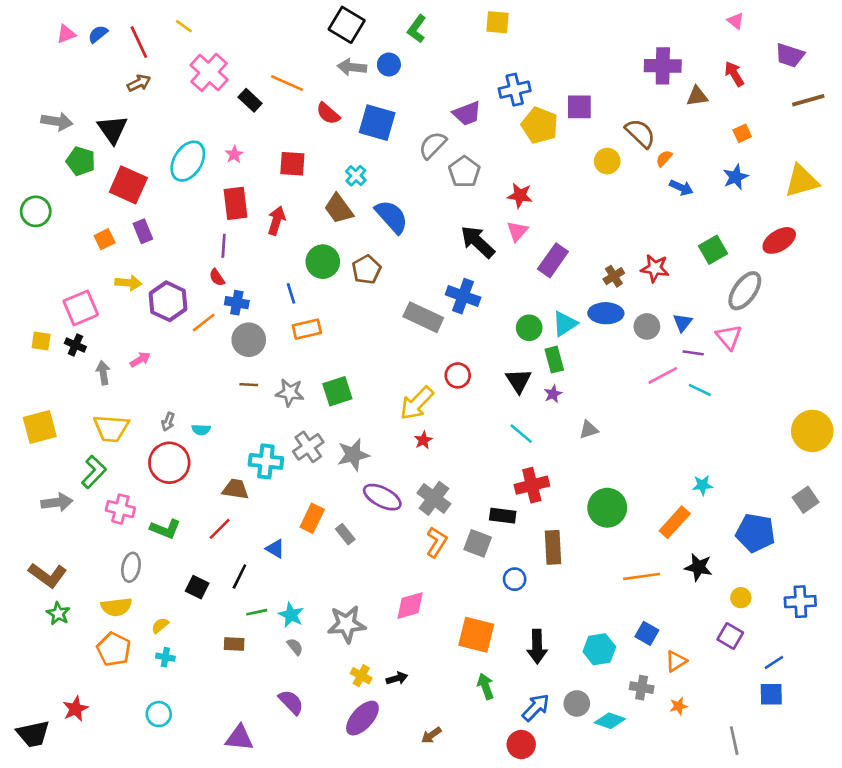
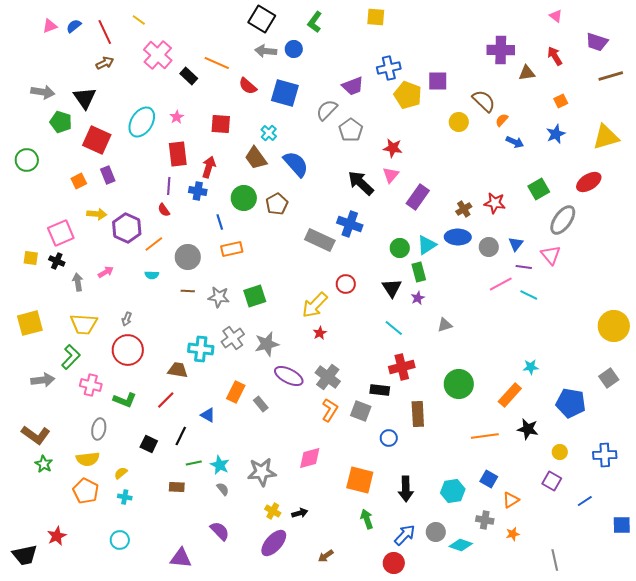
blue cross: (237, 303) -> (198, 191), moved
cyan semicircle: (201, 430) -> (152, 275), moved
blue square: (771, 694) -> (622, 525), moved

